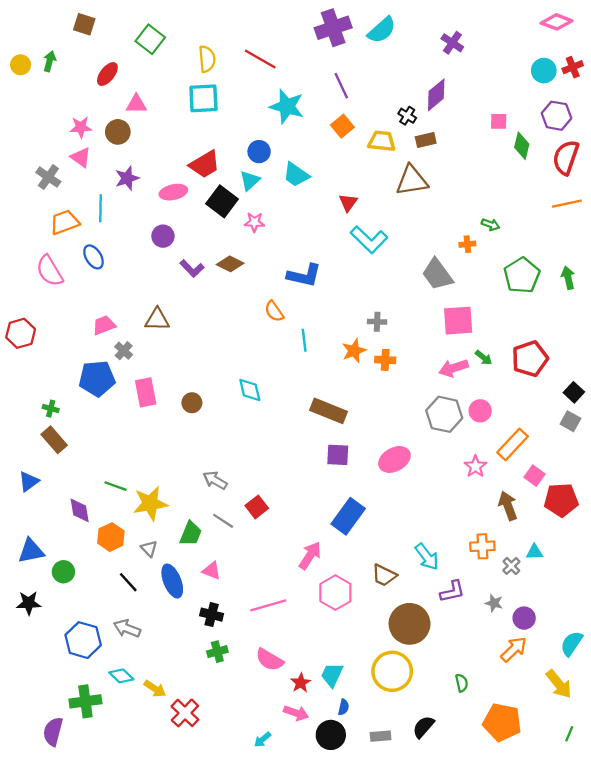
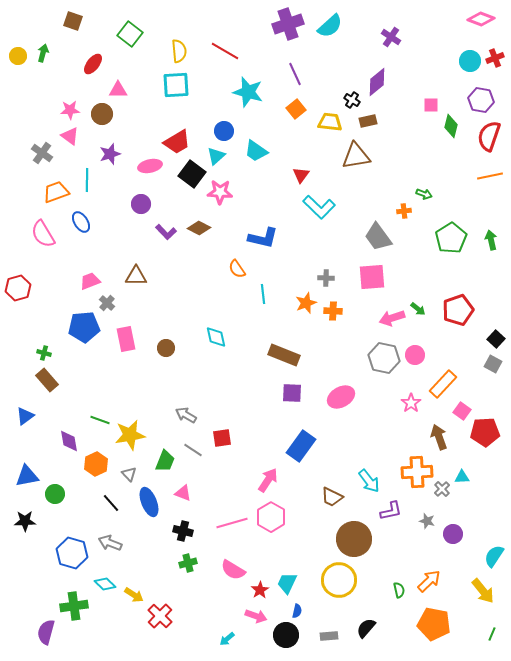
pink star: (254, 222) -> (220, 192), size x1.4
pink square: (458, 321) -> (372, 277), moved
red square: (257, 507) -> (222, 438), turned 30
orange cross: (482, 546) -> (417, 472), size x1.4
pink hexagon: (335, 593) -> (271, 517), moved
orange arrow: (514, 649) -> (429, 581), moved

